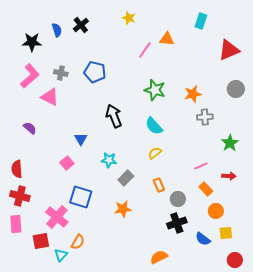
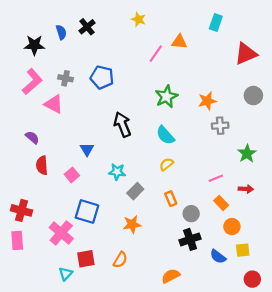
green star: (155, 90) -> (166, 97), turned 30
red semicircle: (17, 169) -> (42, 165), moved
red square: (41, 241) -> (86, 259), moved
orange semicircle: (78, 242) -> (120, 260), moved

